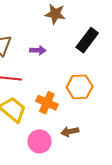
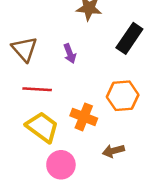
purple arrow: (38, 50) -> (70, 54), turned 70
pink circle: (39, 141) -> (61, 165), moved

